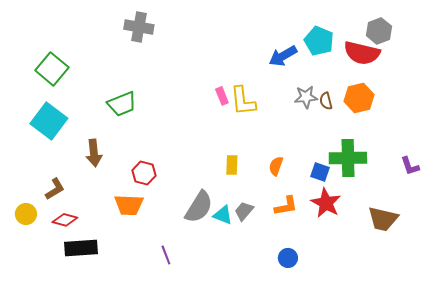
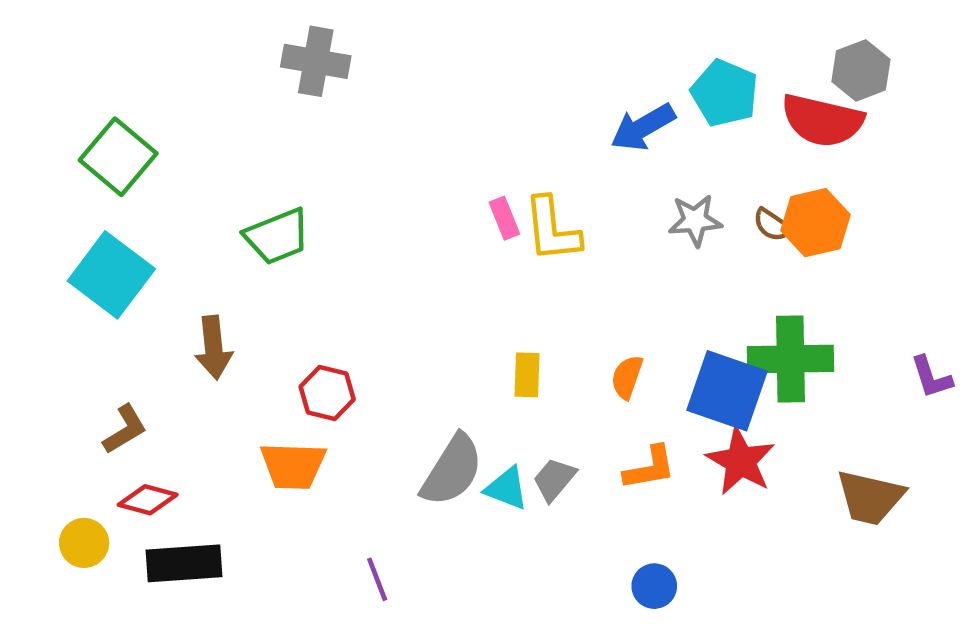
brown semicircle: (326, 101) -> (772, 225), moved, turned -42
blue square: (320, 172) -> (727, 391), size x1.8
yellow circle: (26, 214) -> (84, 543), moved

